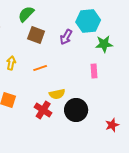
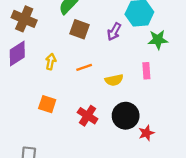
yellow semicircle: (57, 94) -> (114, 80), moved
red star: (112, 125) -> (146, 133), moved

